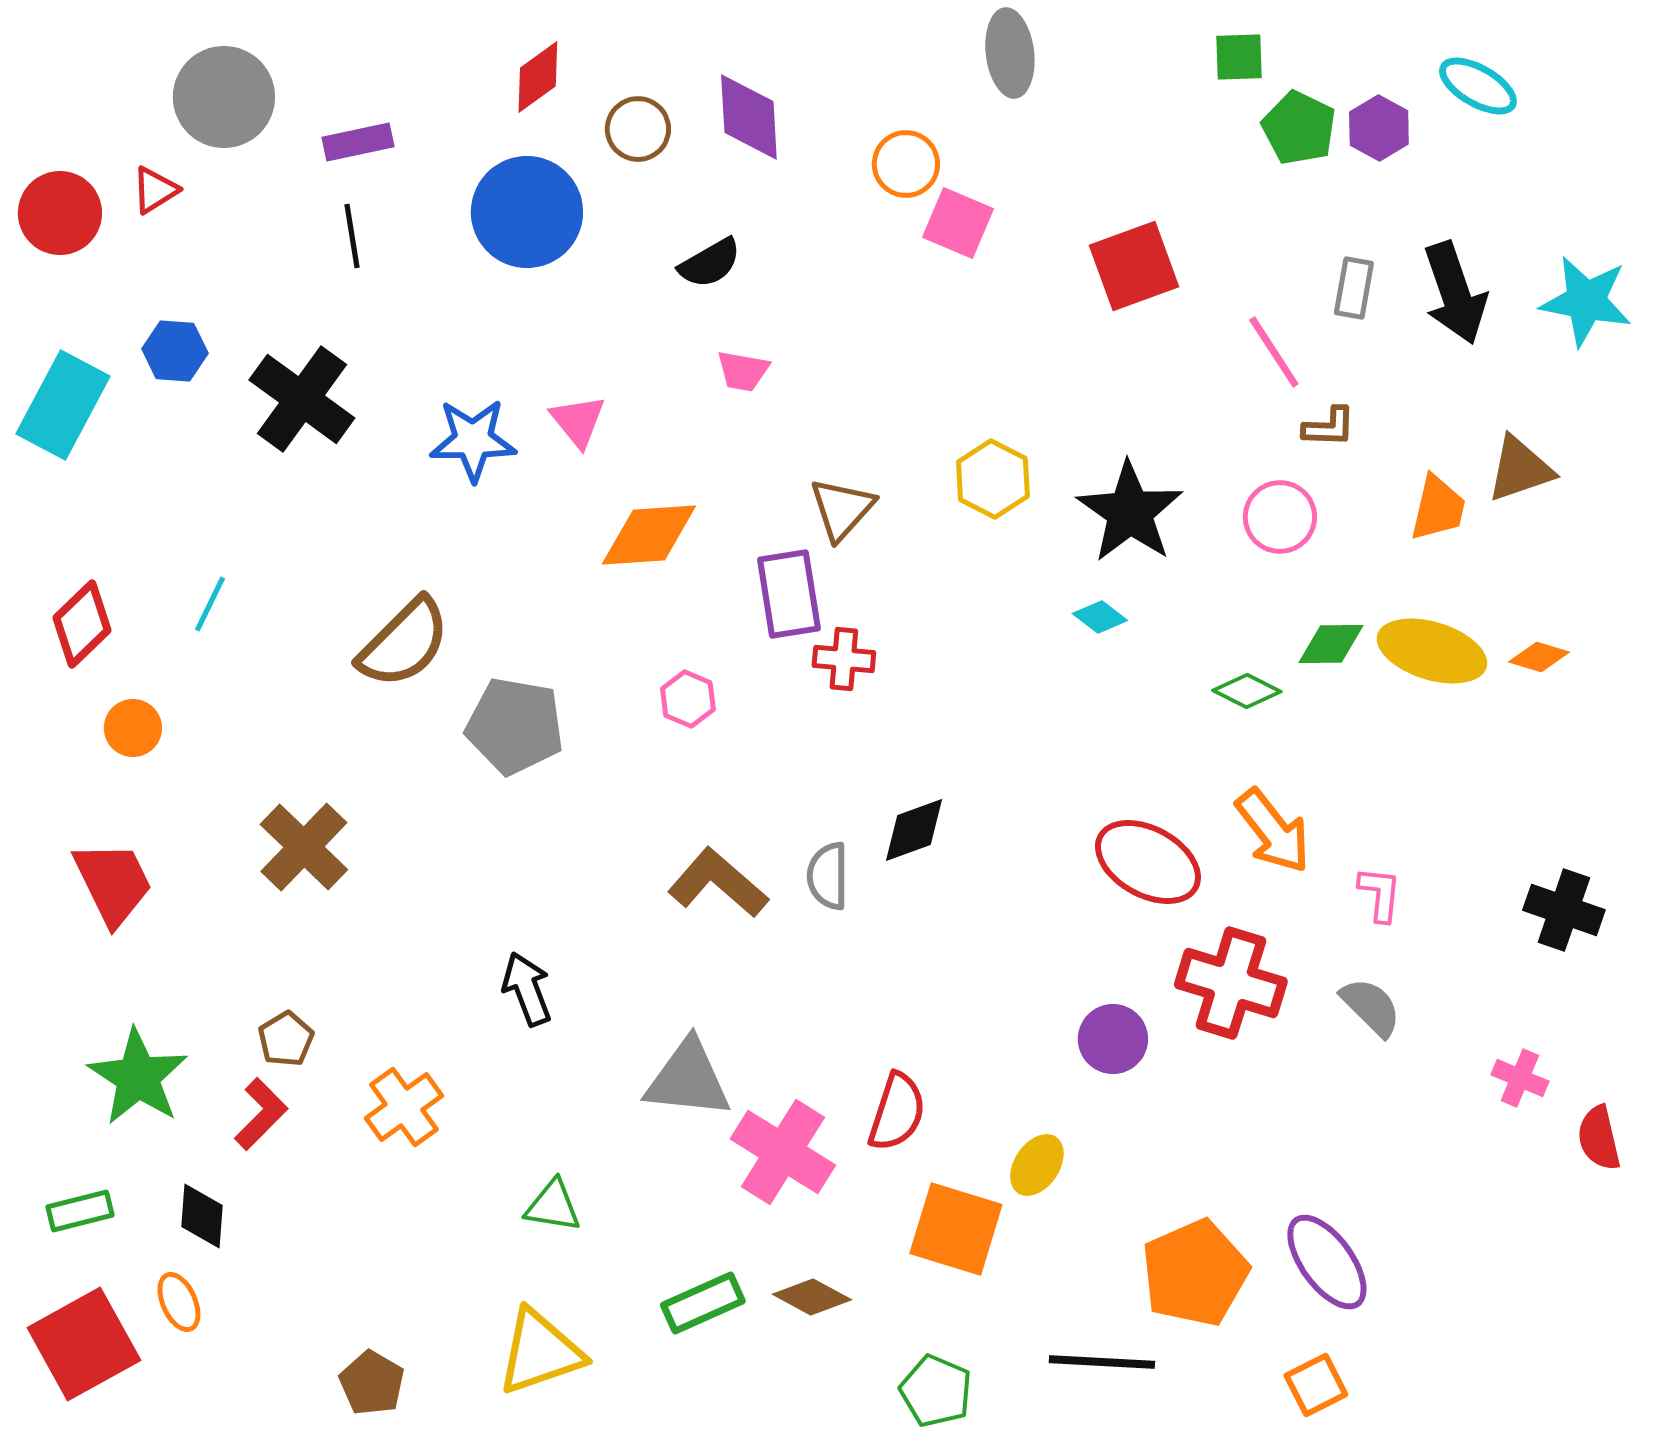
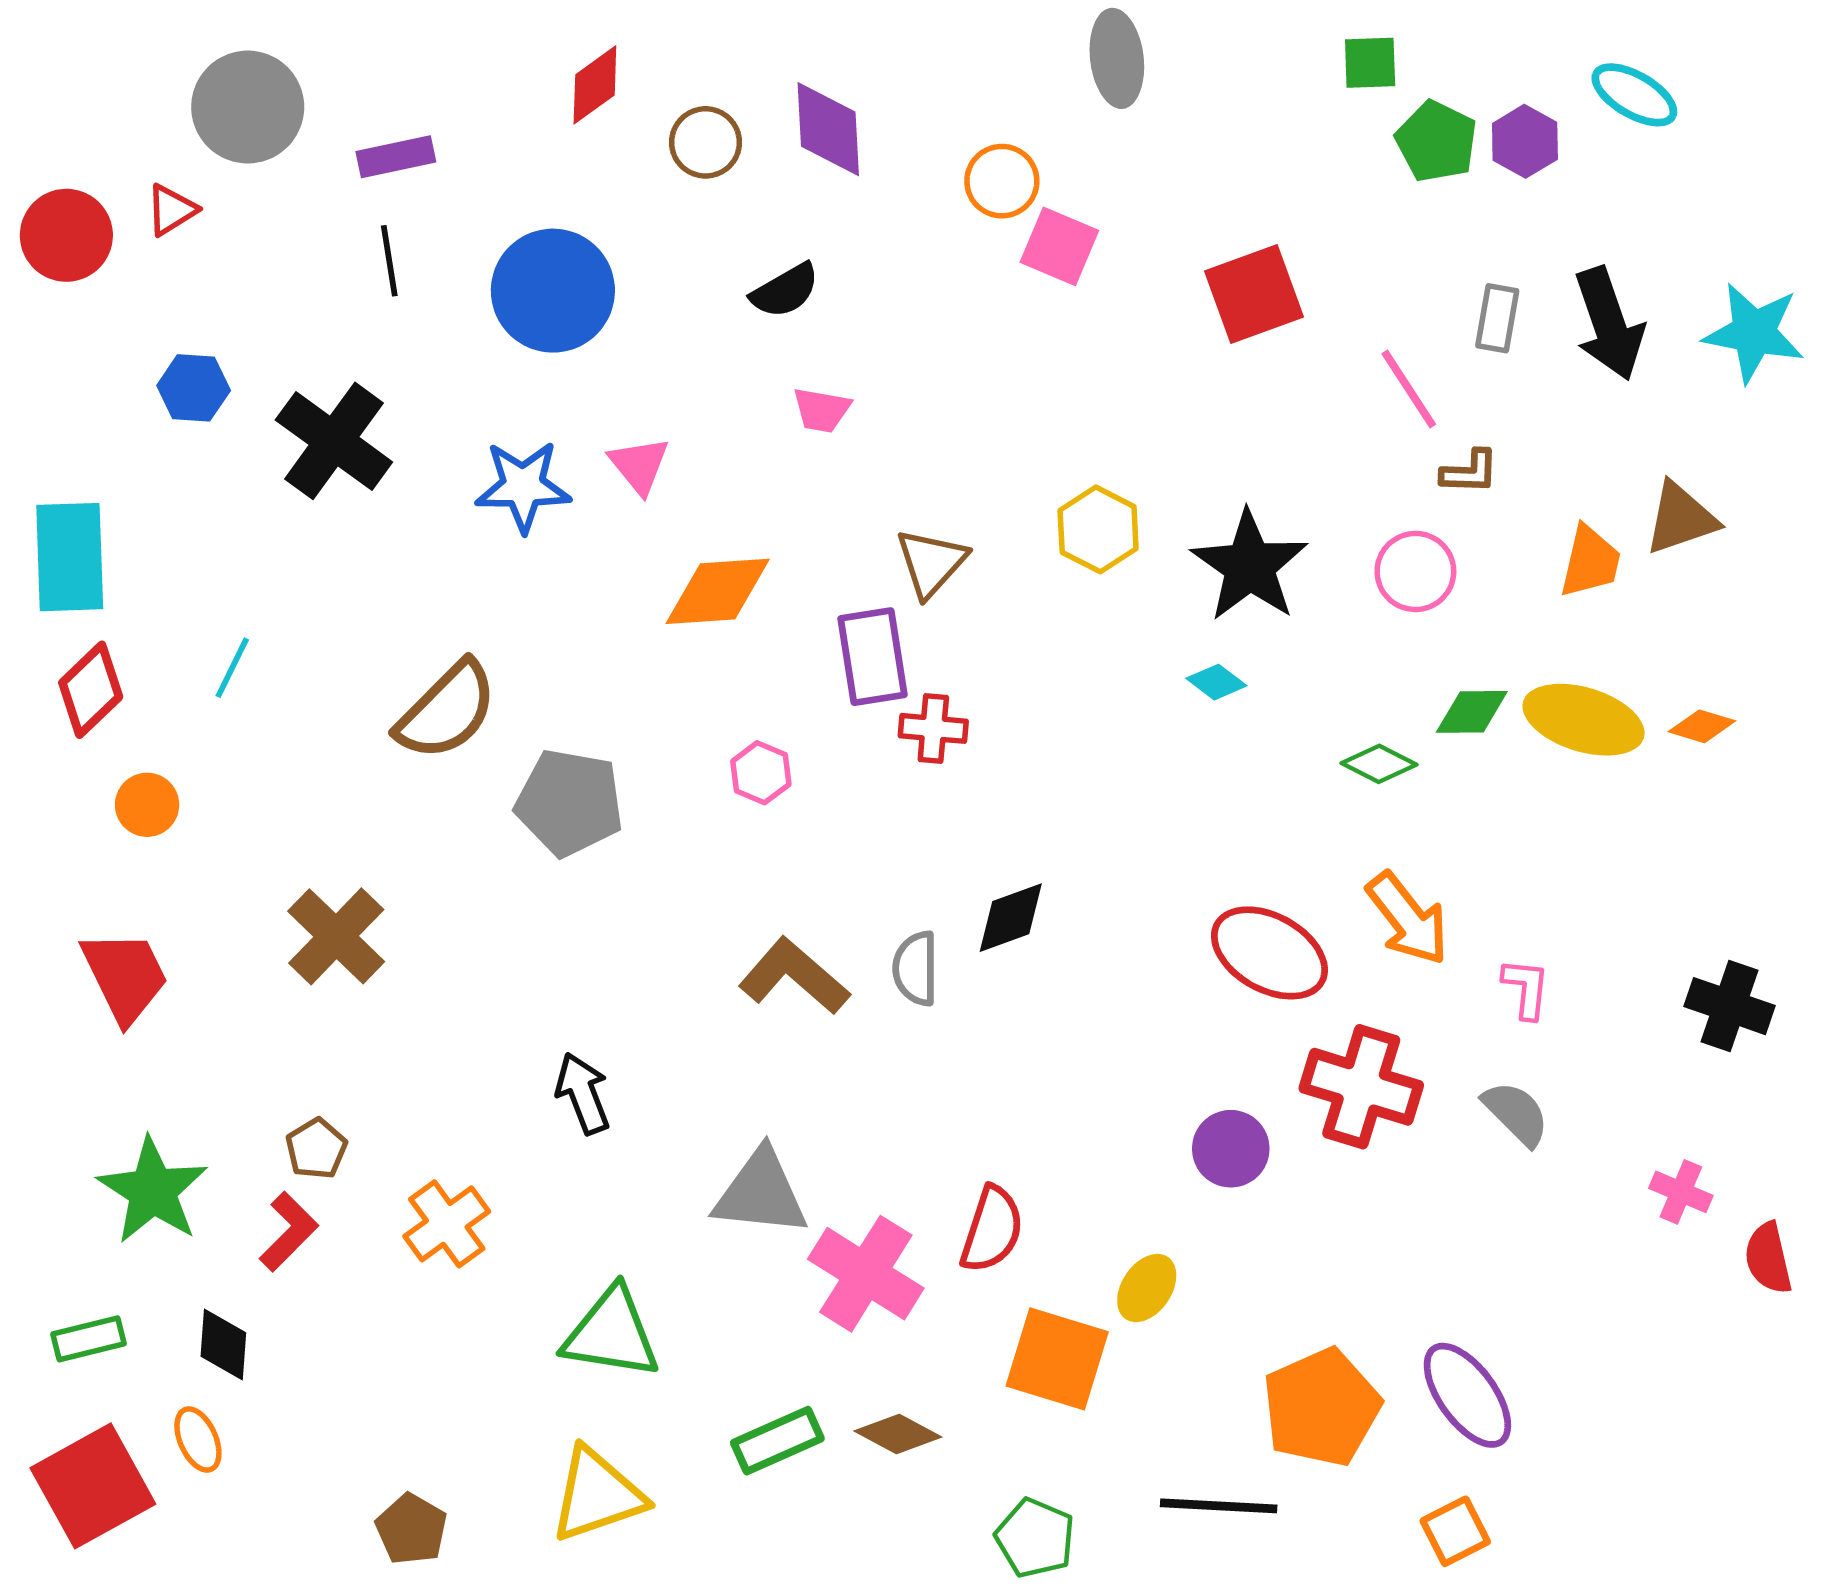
blue circle: (527, 212) -> (553, 291), moved
cyan rectangle: (63, 405) -> (70, 557), moved, turned -30
green triangle: (553, 1206) -> (612, 1333), size x1.6

